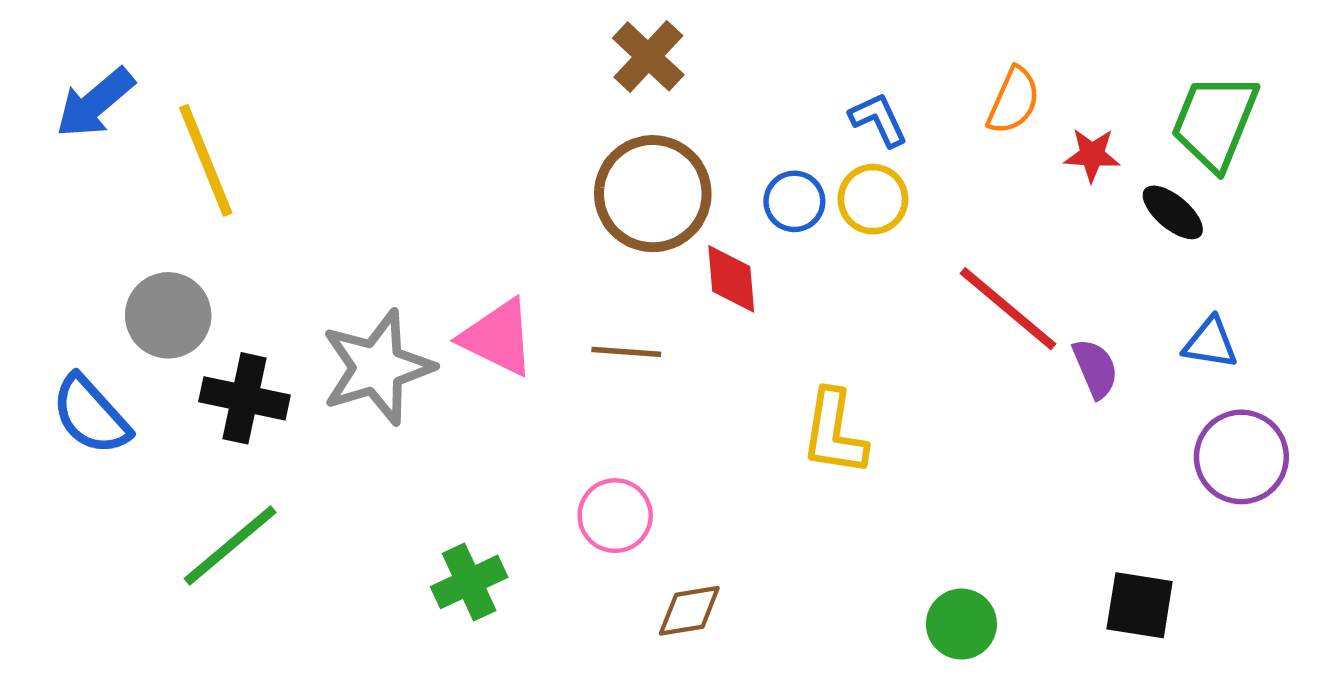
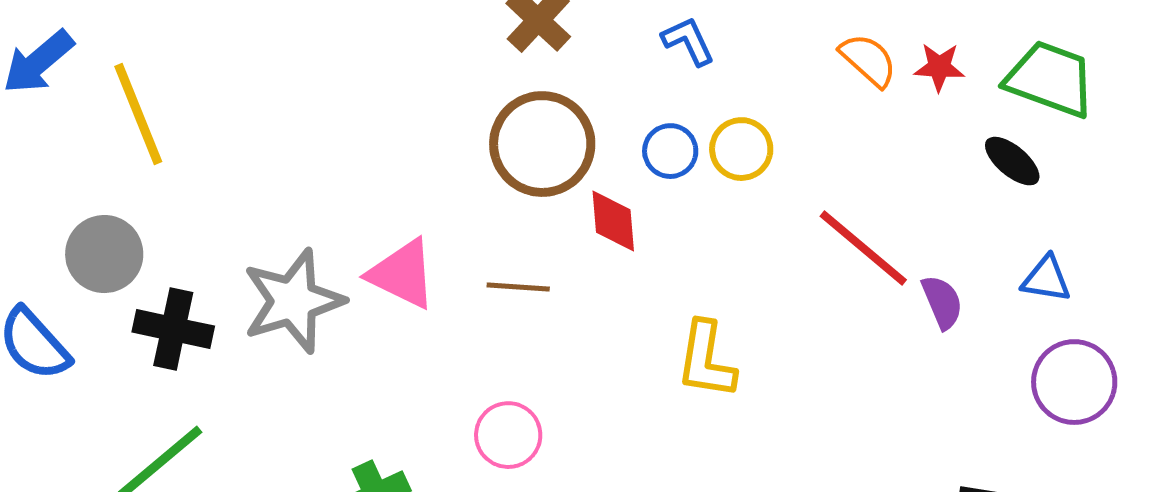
orange semicircle: (1013, 101) -> (868, 60), turned -72
blue L-shape: (878, 119) -> (688, 41), moved
green trapezoid: (1215, 122) -> (1050, 79), turned 88
red star: (1092, 155) -> (939, 67), moved

